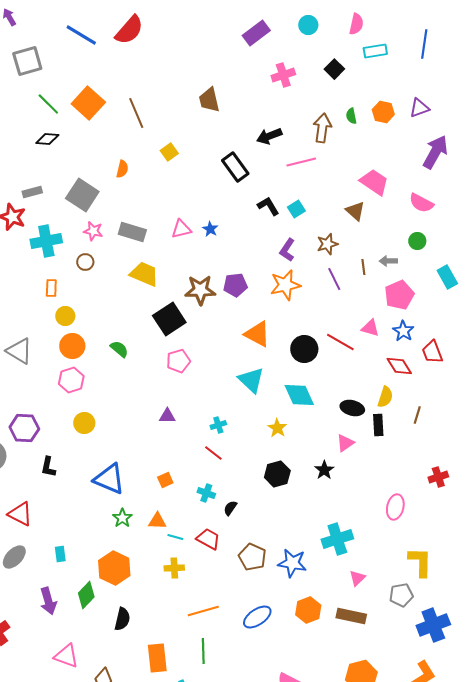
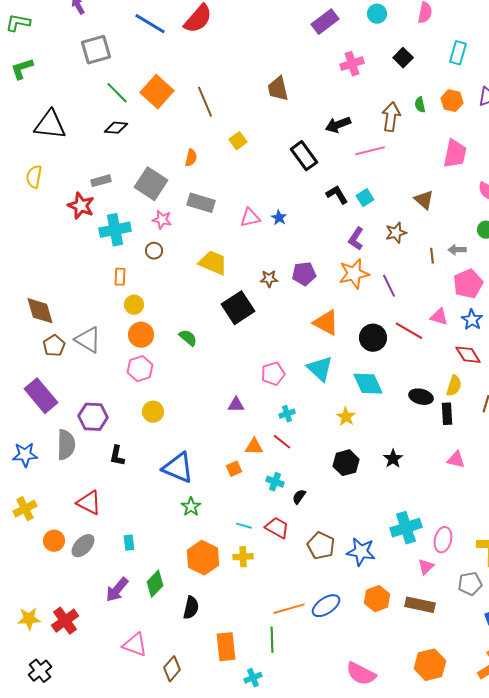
cyan rectangle: (375, 51) -> (458, 53), moved, turned -65
pink trapezoid: (374, 182) -> (455, 154), moved, turned 68
gray rectangle: (132, 232) -> (201, 203), moved
purple line: (334, 279) -> (389, 286), moved
brown star: (200, 290) -> (269, 279), size x0.6
pink pentagon: (178, 361) -> (273, 374), moved
pink triangle: (345, 443) -> (456, 460), moved, turned 48
pink ellipse: (395, 507) -> (443, 540), moved
orange triangle: (157, 521) -> (254, 447), moved
orange hexagon: (114, 568) -> (203, 558), moved
purple arrow: (48, 601) -> (117, 590), turned 56
orange line: (203, 611) -> (289, 609), moved

